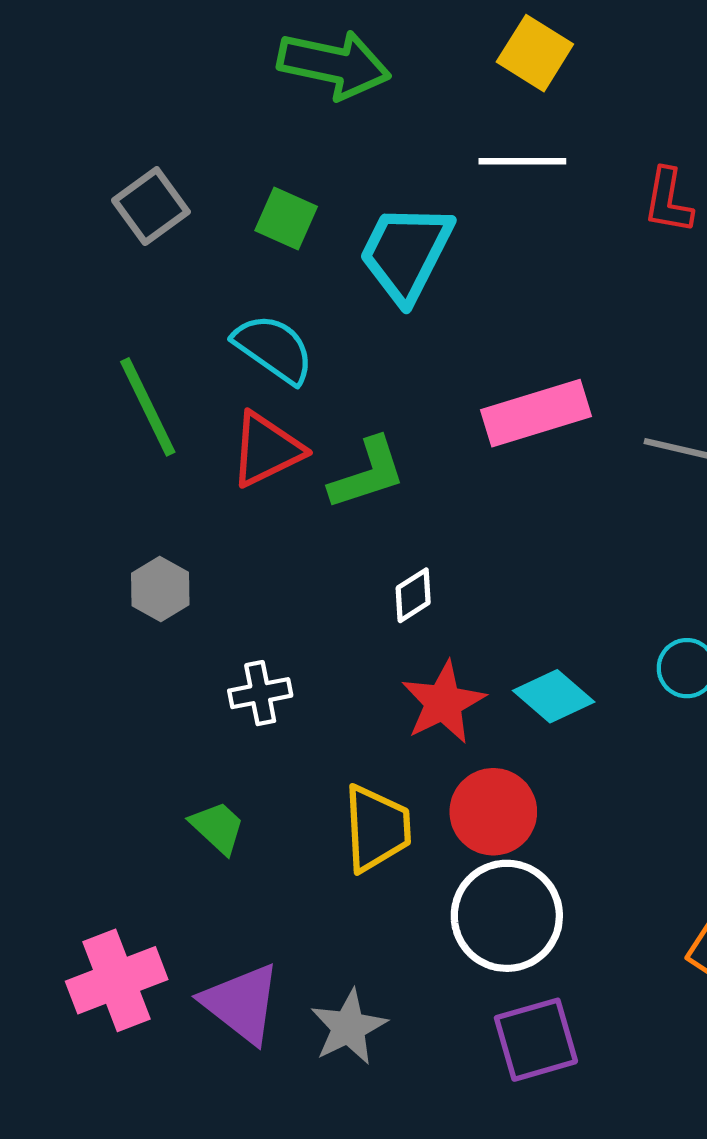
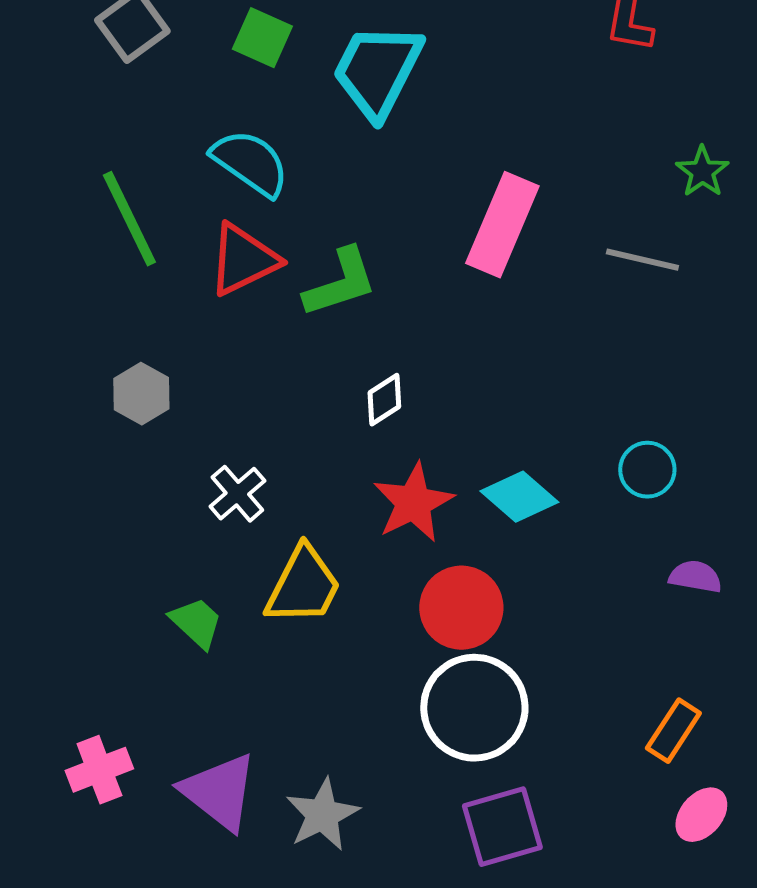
pink rectangle: (536, 413) -> (502, 225), turned -50
white cross: (260, 693) -> (237, 494), turned -30
yellow trapezoid: (377, 828) -> (303, 586), moved, turned 30
pink cross: (117, 980) -> (99, 770), size x0.7

